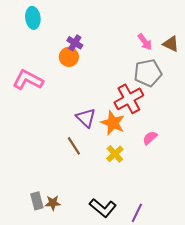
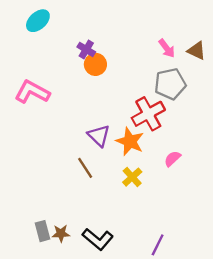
cyan ellipse: (33, 18) -> (38, 21), turned 55
orange circle: (69, 57) -> (95, 64), moved
black L-shape: (103, 208) -> (98, 239), moved

